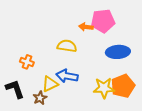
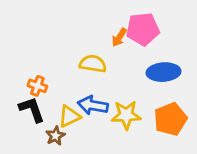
orange arrow: (86, 27) -> (119, 37), turned -64
yellow star: (104, 88) -> (126, 115), moved
black L-shape: (15, 89) -> (32, 109), moved

